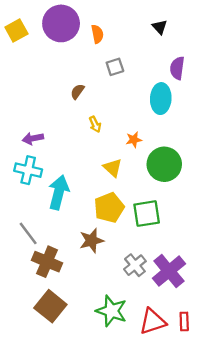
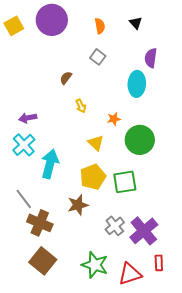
orange semicircle: (97, 34) -> (100, 26), moved
gray square: (115, 67) -> (98, 57), turned -35
cyan cross: (28, 170) -> (24, 145), turned 35
red rectangle: (184, 321) -> (159, 263), moved

